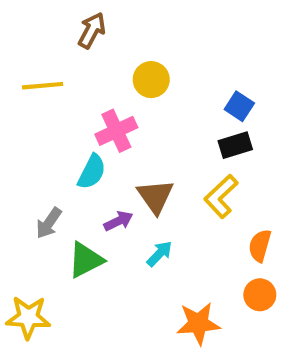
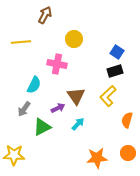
pink cross: (116, 131) -> (57, 64), turned 36
cyan semicircle: (92, 172) -> (34, 85), moved
orange circle: (260, 295) -> (128, 153), moved

